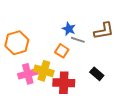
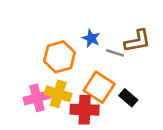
gray line: (78, 40) -> (115, 53), moved
orange hexagon: (17, 43) -> (59, 57), moved
orange square: (62, 51) -> (99, 87), moved, size x1.6

